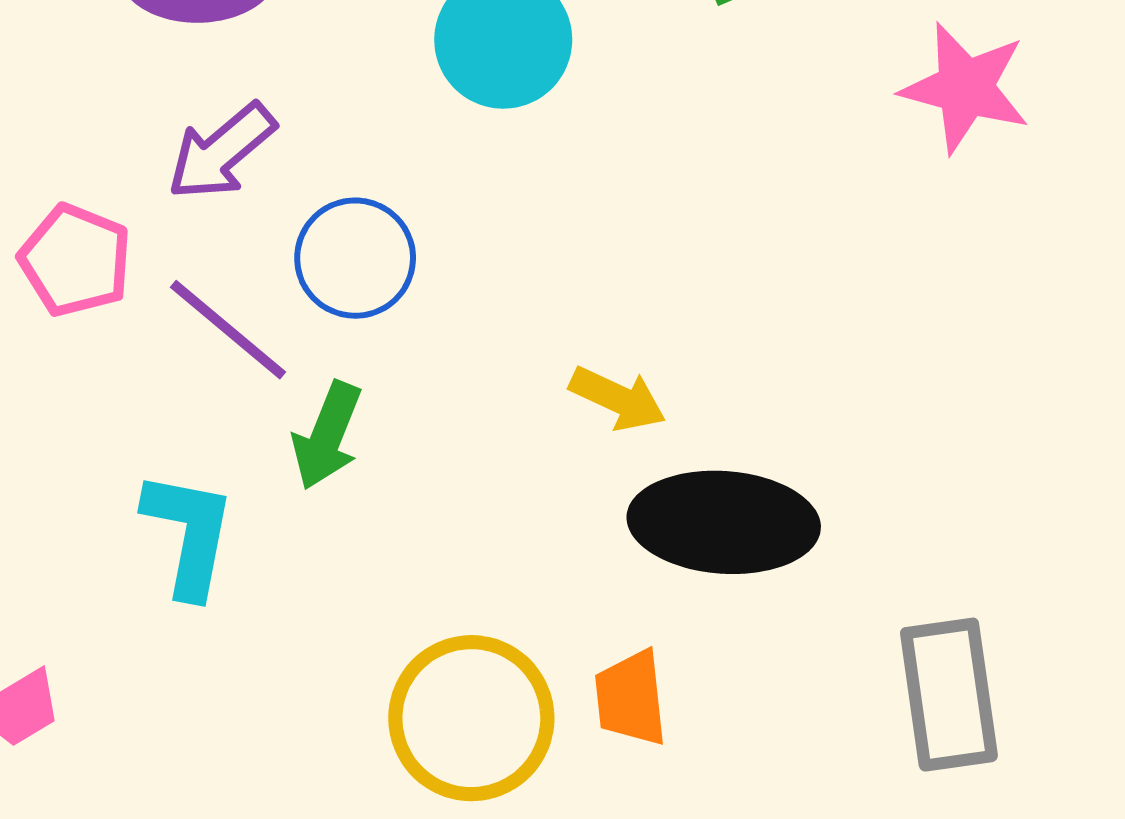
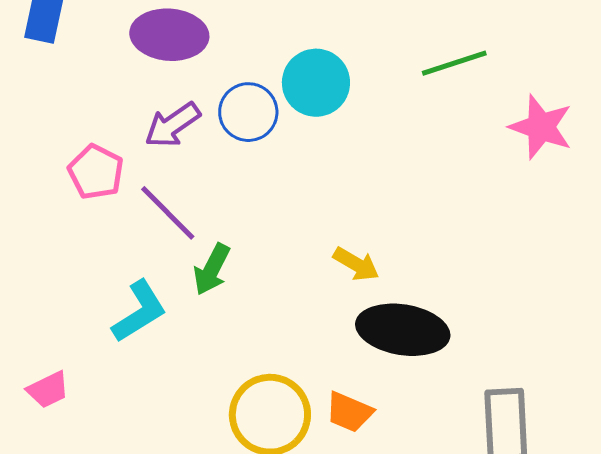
blue circle: (355, 258) -> (248, 112), moved
cyan L-shape: (189, 534) -> (139, 311), turned 42
orange trapezoid: (631, 698) -> (349, 412), turned -66

